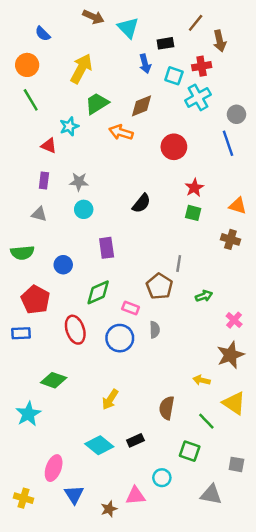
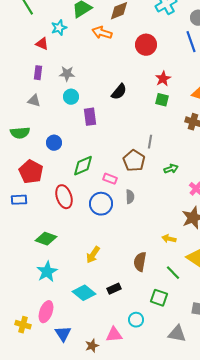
purple rectangle: (107, 248) -> (90, 117), moved
cyan star: (28, 414) -> (47, 272), moved
yellow cross: (24, 498) -> (23, 325), moved

